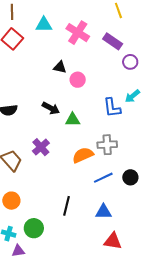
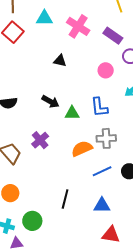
pink circle: (78, 80) -> (106, 70), moved
blue L-shape: (112, 108) -> (99, 107), moved

